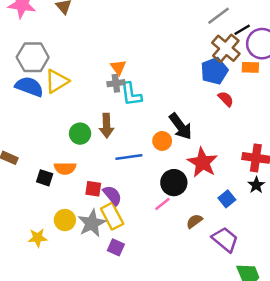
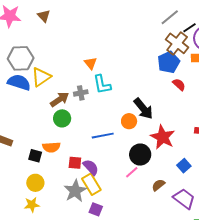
gray cross: (116, 83) -> (81, 93), moved
brown arrow: (107, 126) -> (60, 99), moved, turned -120
yellow circle: (65, 220) -> (35, 183), moved

